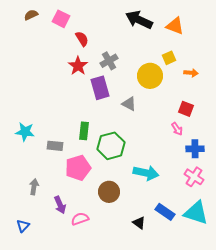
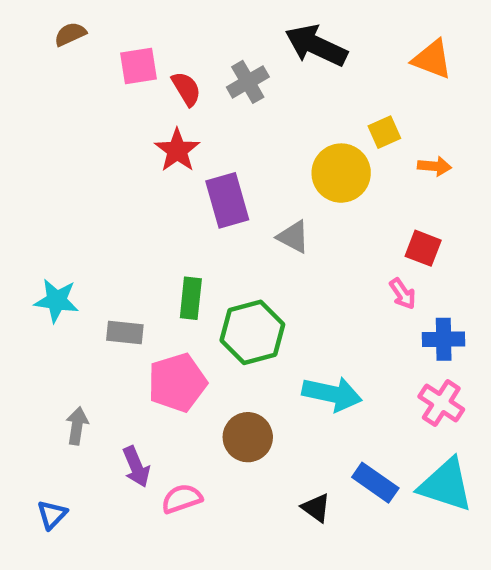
pink square: (61, 19) -> (138, 66), moved, turned -36
orange triangle: (175, 26) -> (432, 59), moved
gray cross: (109, 61) -> (248, 82), moved

